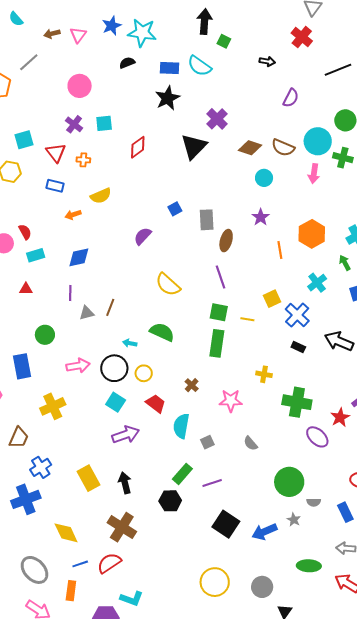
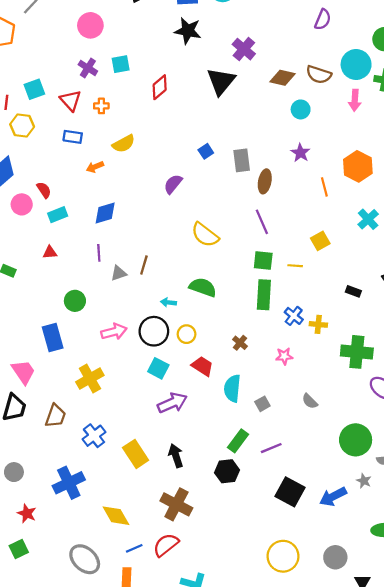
black star: (168, 98) -> (188, 31), turned -30
blue cross: (297, 315) -> (294, 316), moved, size x0.7
pink star: (231, 401) -> (284, 356), size x0.7
blue cross: (41, 467) -> (94, 436), moved

